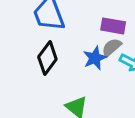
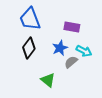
gray semicircle: (112, 47) -> (71, 62), moved

